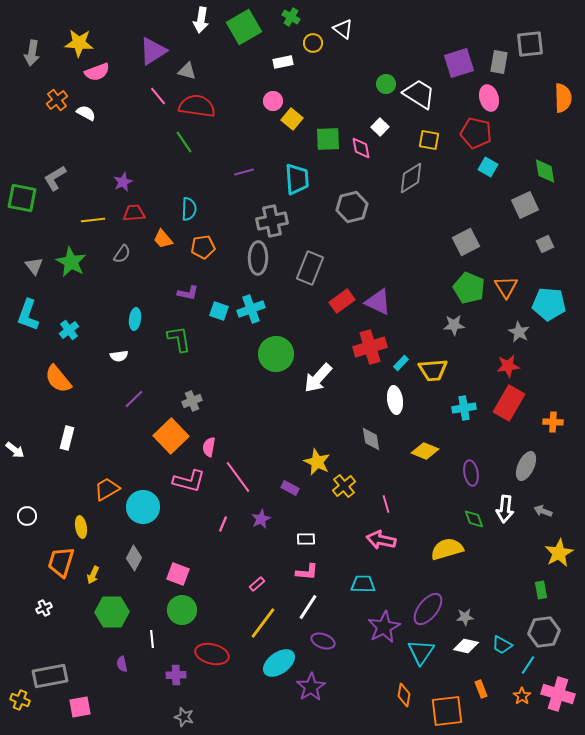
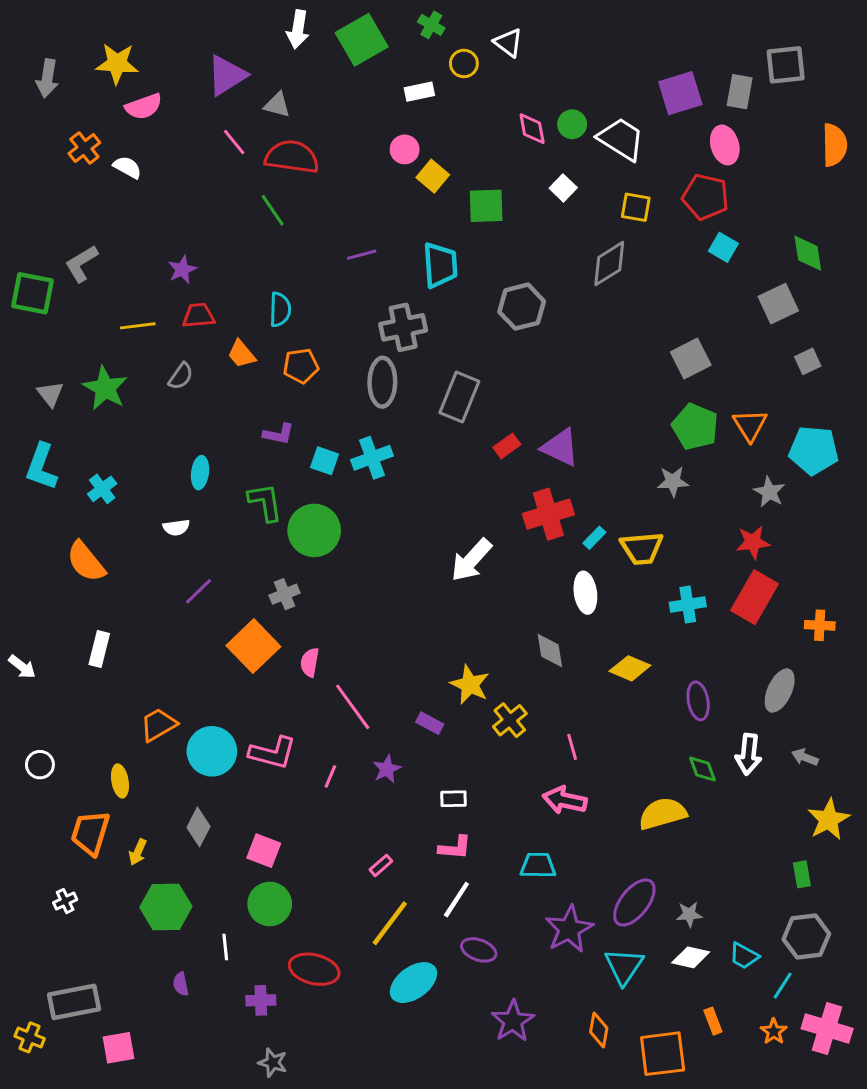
pink diamond: (361, 148) -> (532, 129), moved
red rectangle: (342, 301) -> (507, 446), size x0.7
green circle: (276, 354) -> (314, 530), moved
pink L-shape: (189, 481) -> (273, 753), moved
purple star: (311, 687) -> (513, 1021), moved

